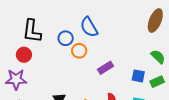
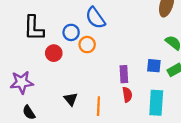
red circle: (24, 55) -> (54, 53), moved
purple rectangle: (106, 68) -> (124, 74), moved, turned -56

